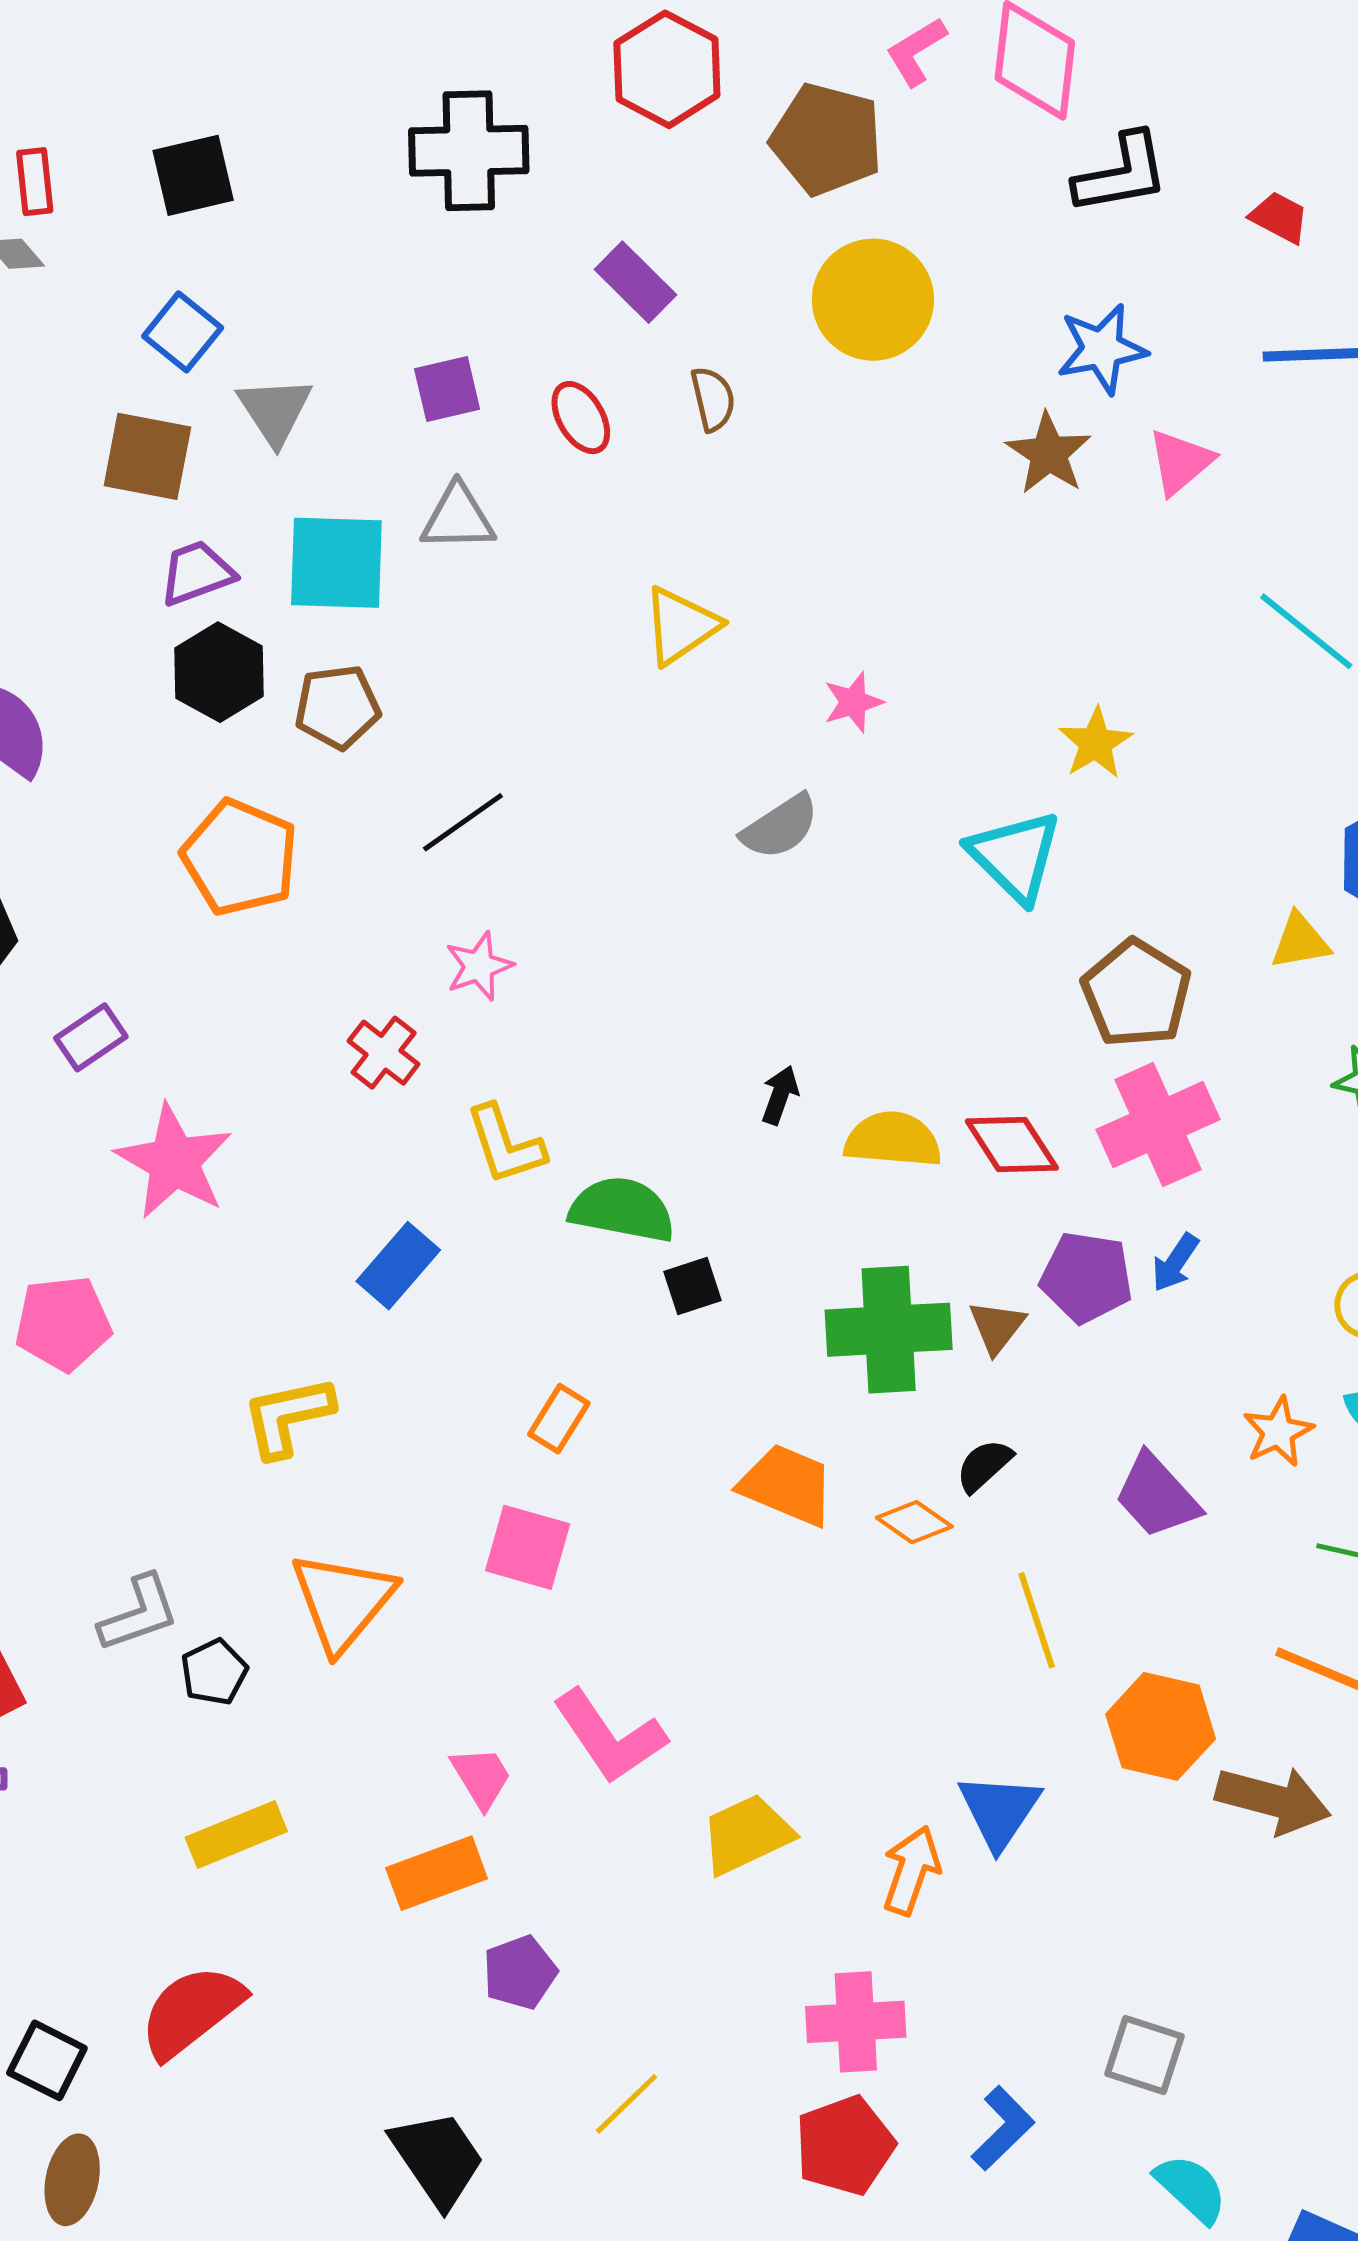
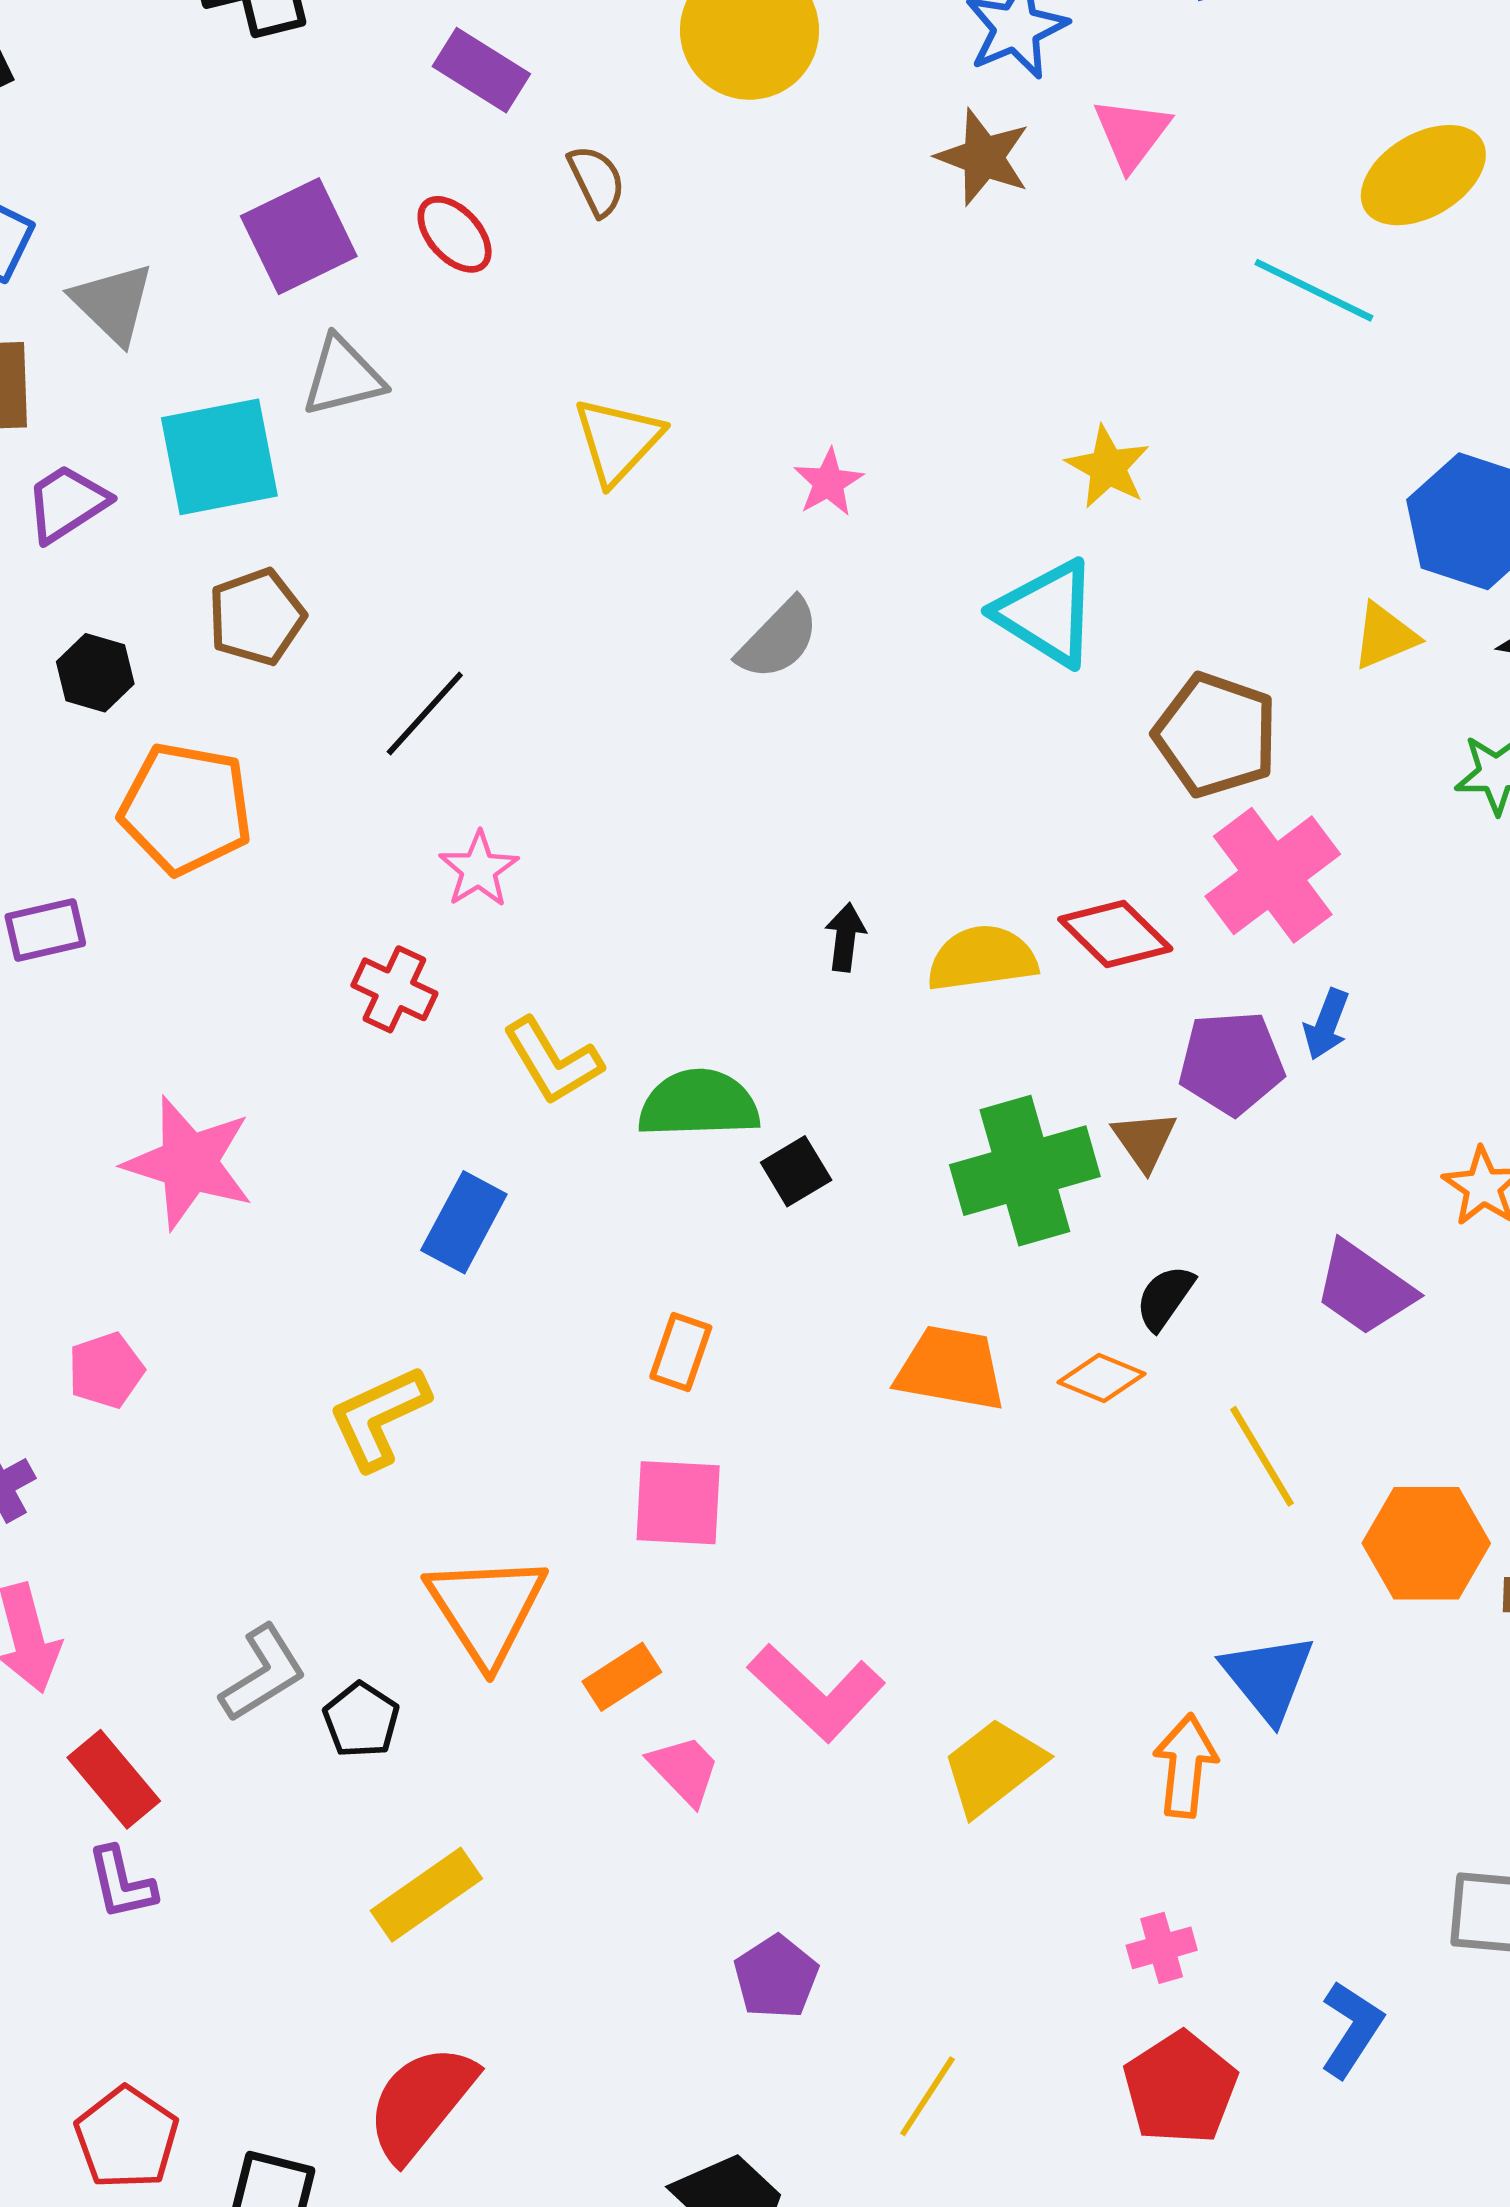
purple square: (447, 389) -> (299, 236), size x1.4
black hexagon: (219, 672) -> (95, 673), moved, size x0.7
purple rectangle: (91, 1037) -> (45, 930), moved, turned 34
pink pentagon: (63, 1323) -> (106, 1370), size x0.7
orange rectangle: (437, 1873) -> (622, 1677), moved, size x0.7
pink cross: (856, 2022) -> (1162, 1948), size x0.6

